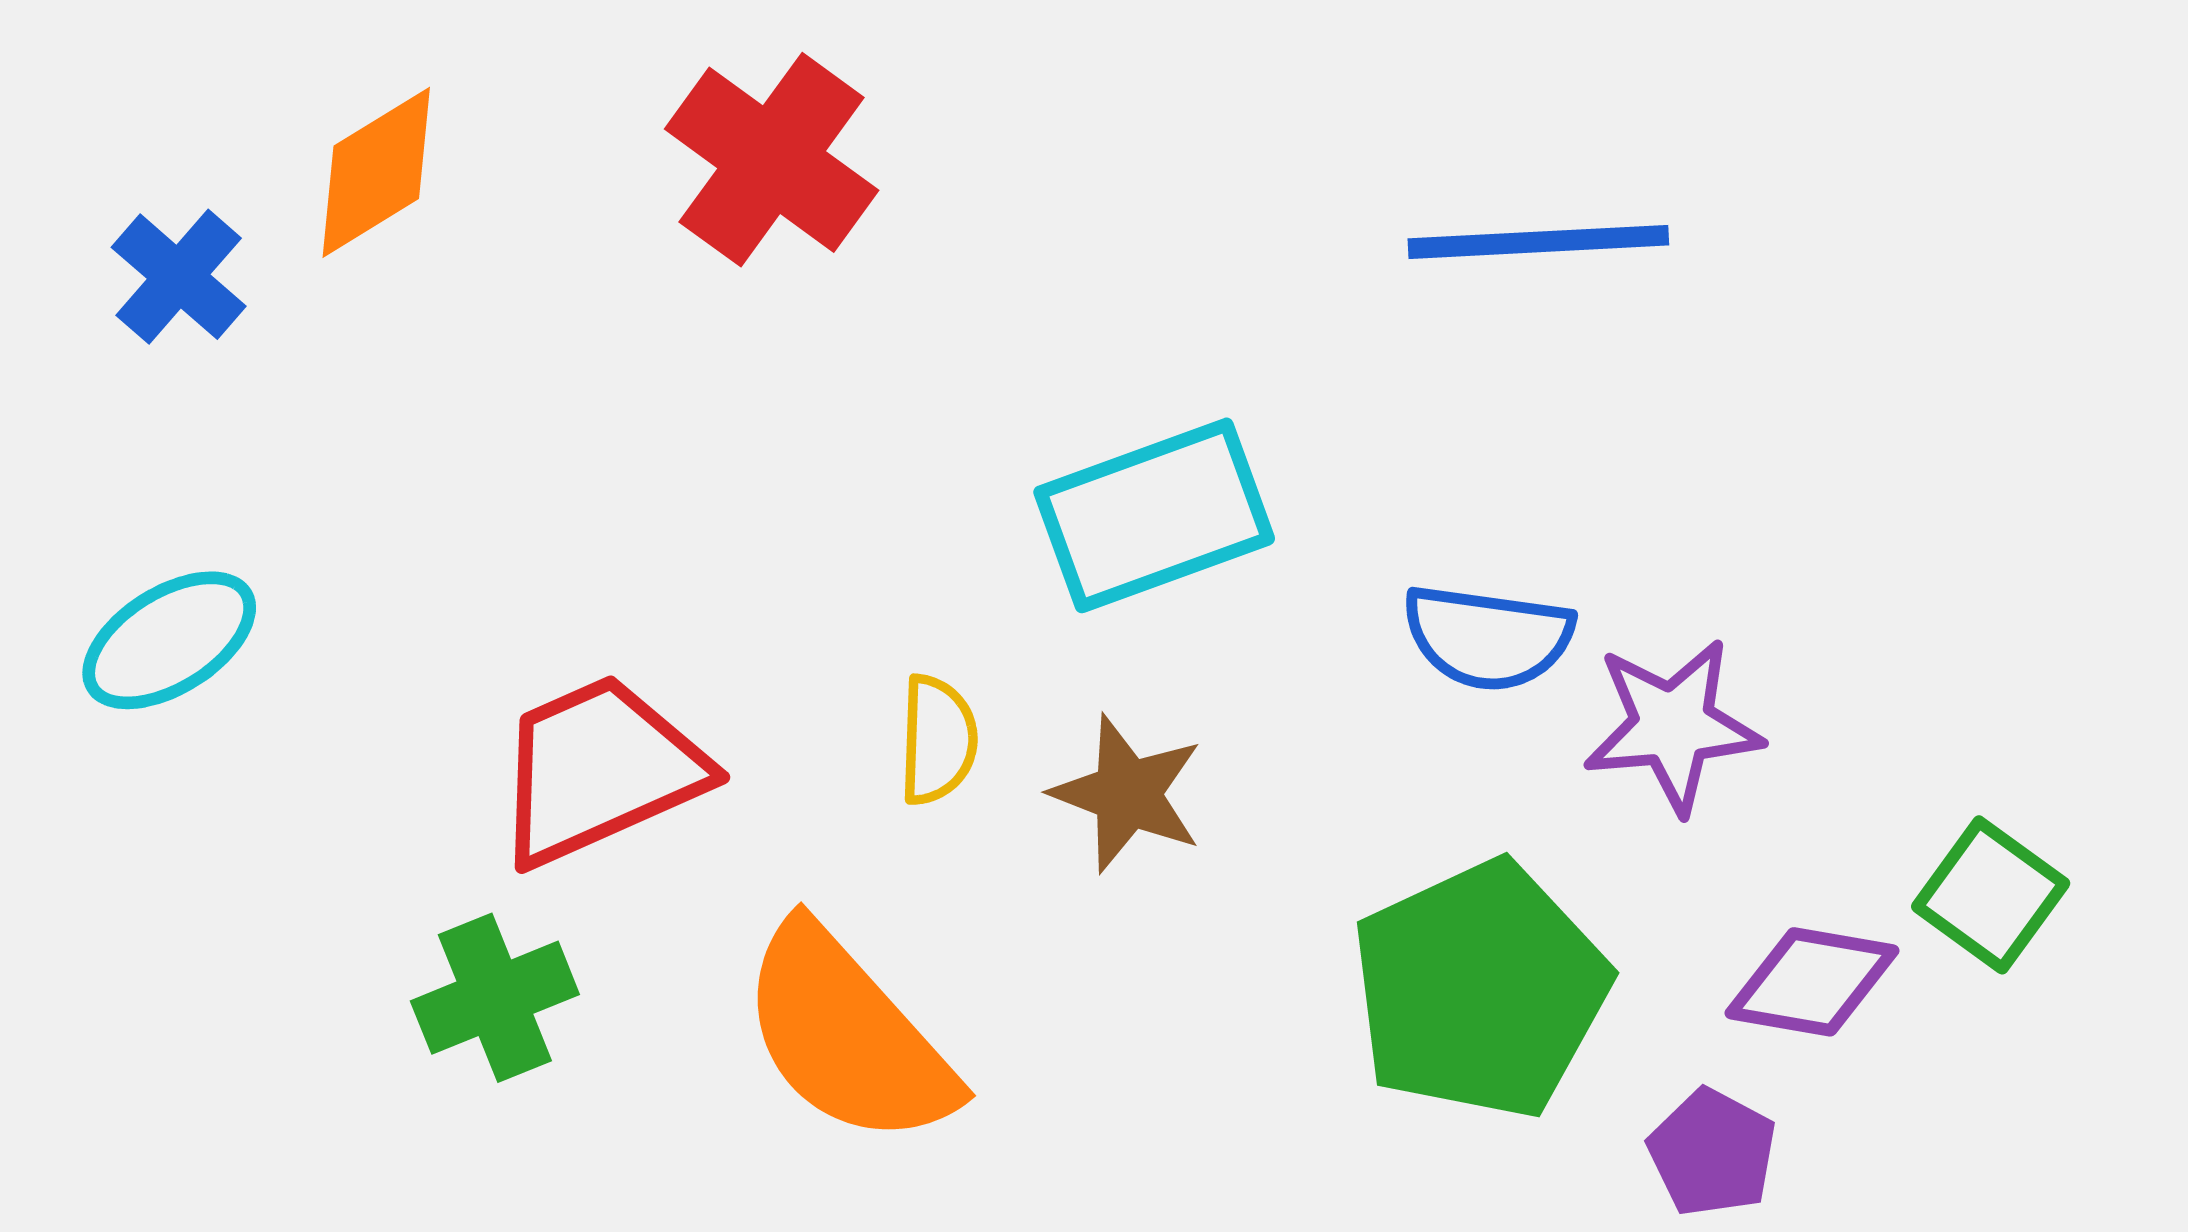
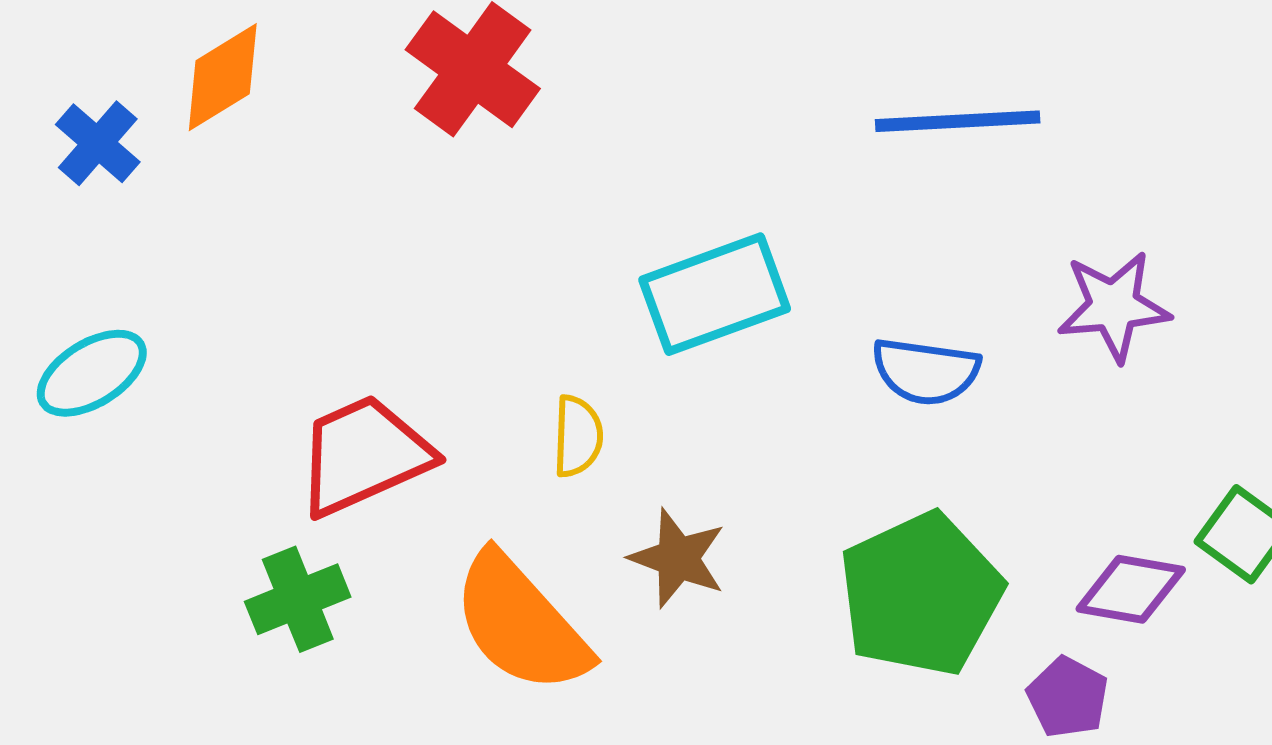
purple star: (1673, 726) -> (1114, 306), moved
brown star: (1127, 794) -> (678, 558), moved

